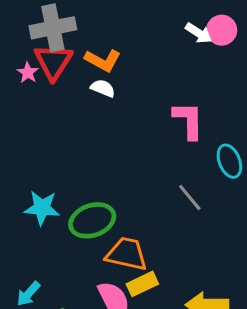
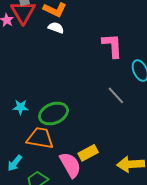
cyan star: (42, 208) -> (21, 107), size x0.7
orange trapezoid: (127, 254) -> (40, 138), moved

